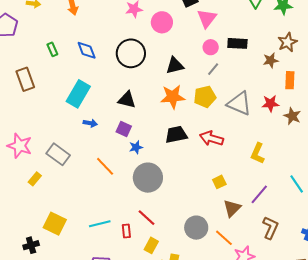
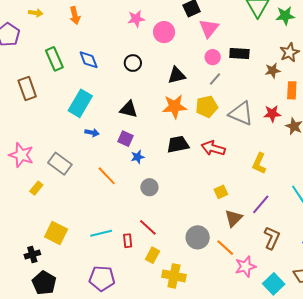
green rectangle: (52, 49) -> (54, 59), size x1.6
black circle: (131, 53) -> (133, 63), size x0.6
gray circle: (148, 178) -> (149, 187), size x0.6

